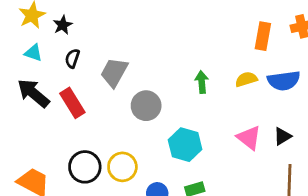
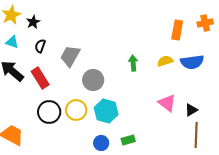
black triangle: (282, 136) -> (191, 110), moved
cyan hexagon: (185, 145) -> (106, 111), moved
black circle: (85, 167) -> (49, 112), moved
yellow circle: (122, 167) -> (76, 110), moved

